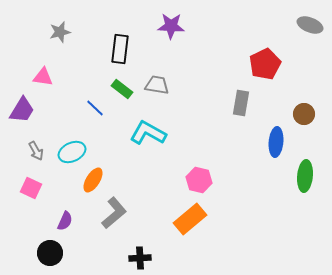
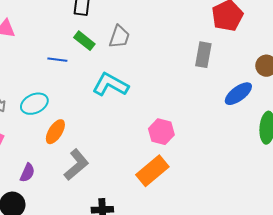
gray trapezoid: (157, 85) -> (119, 37), turned 100
blue line: (95, 108) -> (57, 60), turned -36
blue ellipse: (276, 142) -> (238, 94), turned 48

